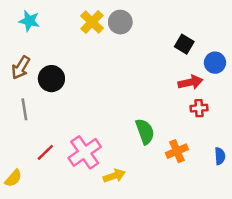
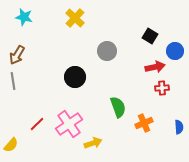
gray circle: (120, 22) -> (107, 51), moved
black circle: (51, 79) -> (75, 77), moved
gray line: (24, 109) -> (13, 81), moved

